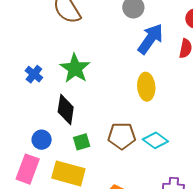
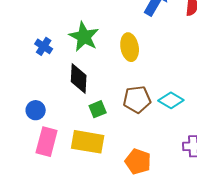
yellow ellipse: (146, 87) -> (130, 47), moved
blue circle: (42, 140) -> (36, 110), moved

